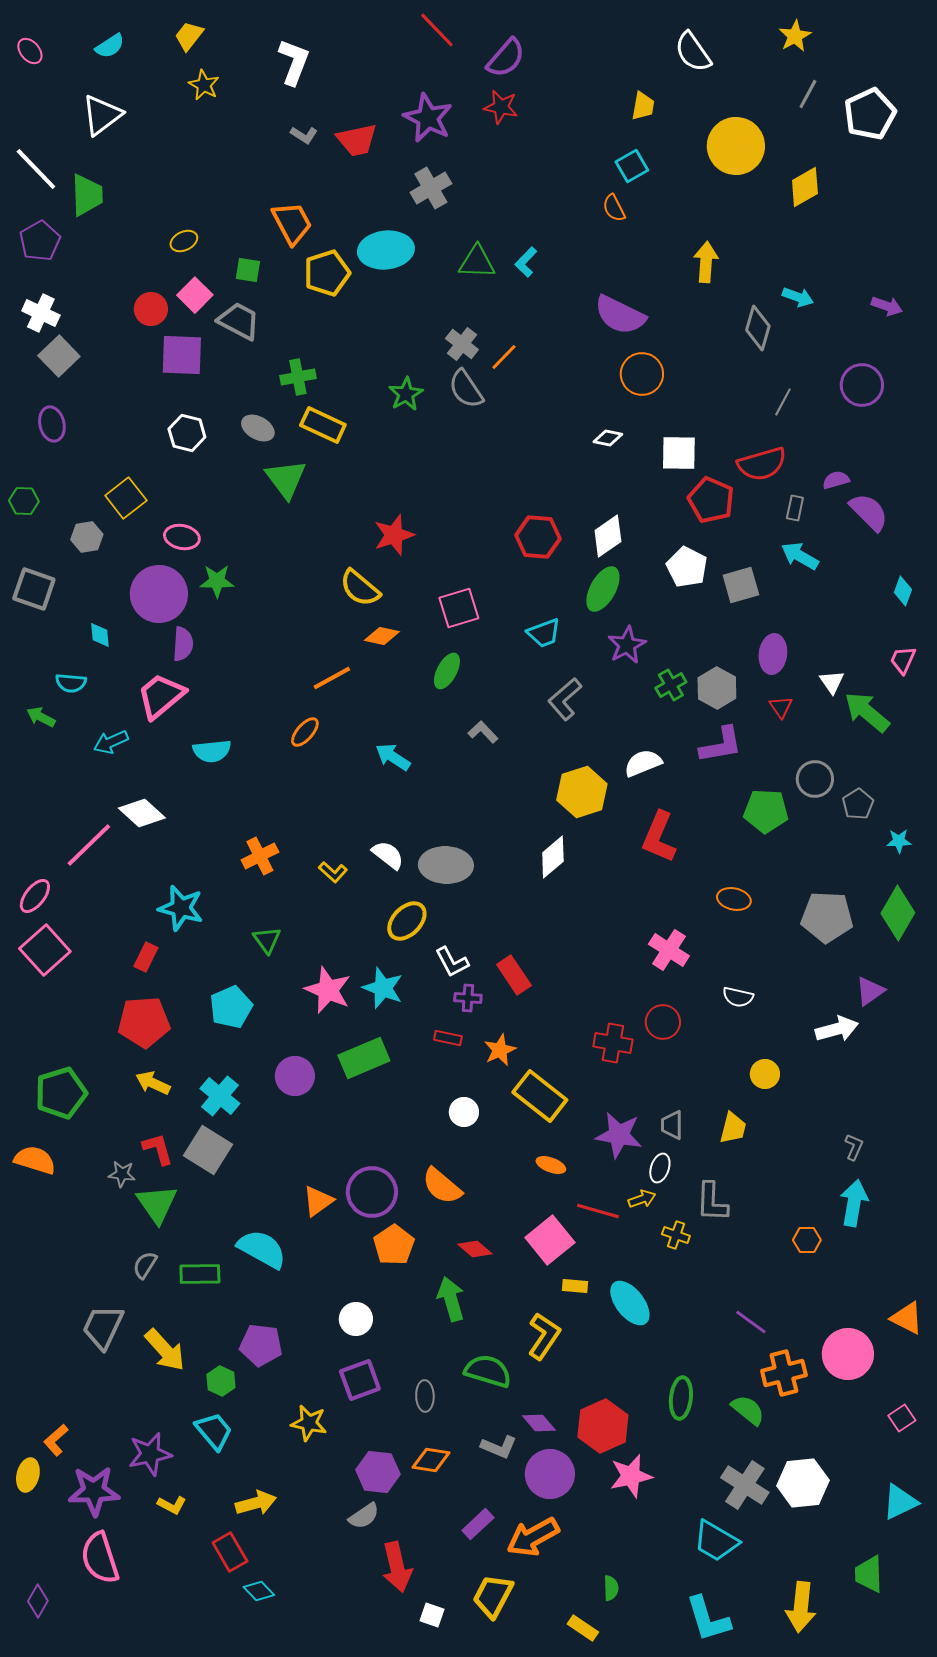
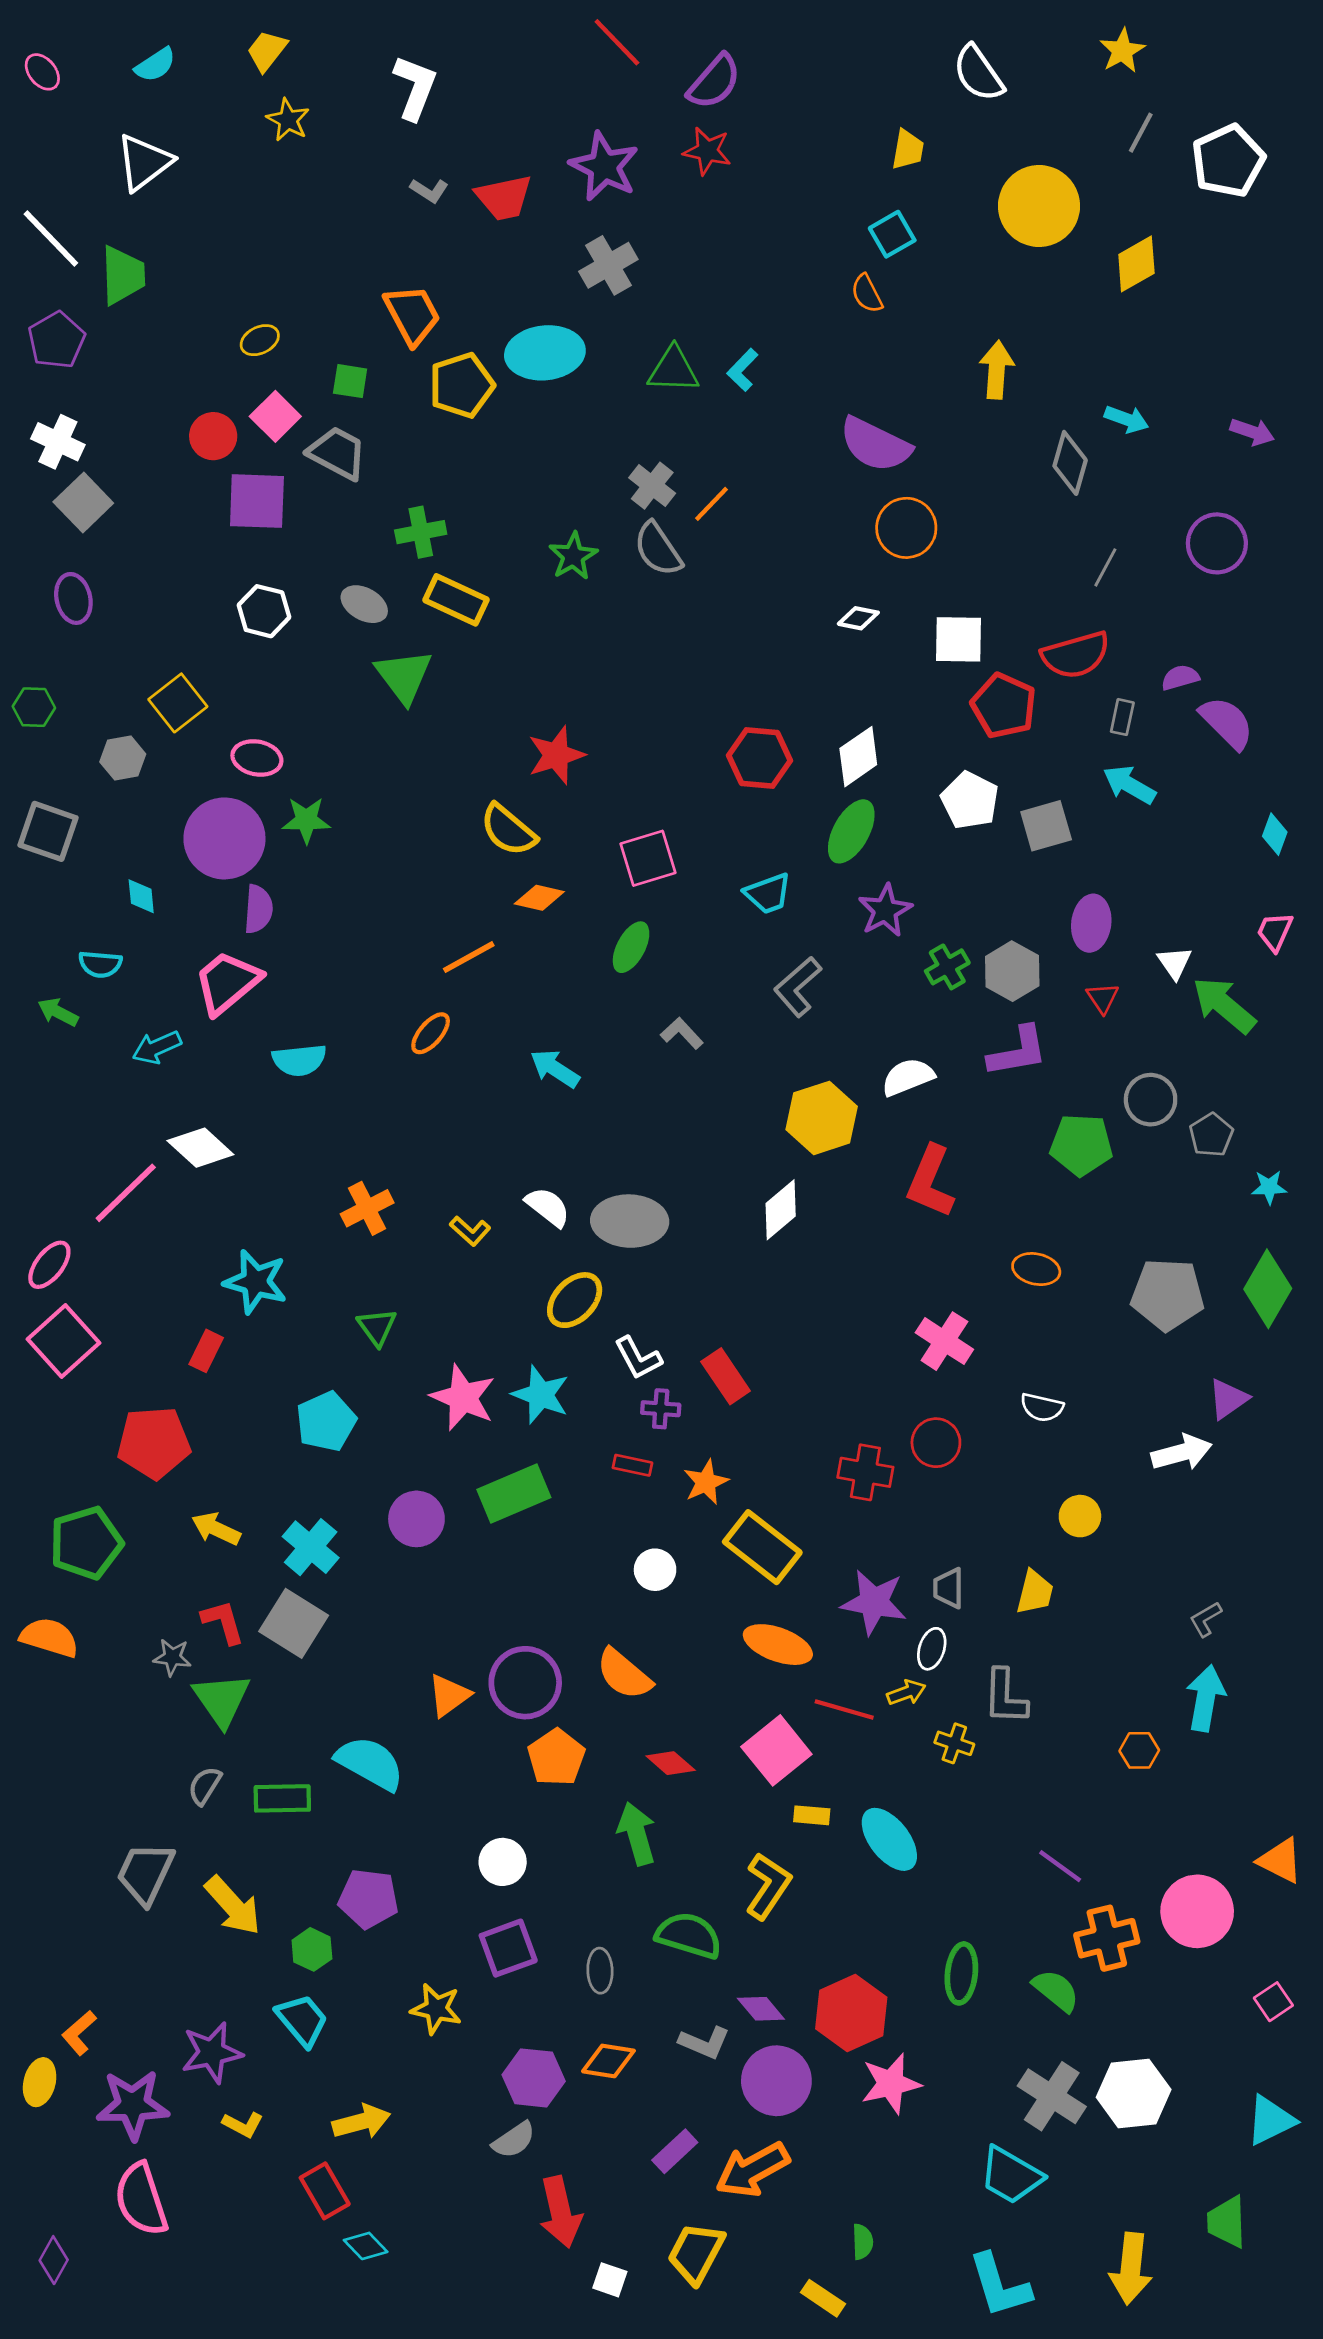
red pentagon: (144, 1022) -> (154, 1443), moved
gray L-shape: (854, 1147) -> (1206, 1619), turned -144
orange ellipse: (551, 1165) -> (778, 1645), size x1.6

